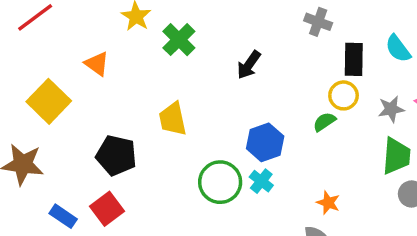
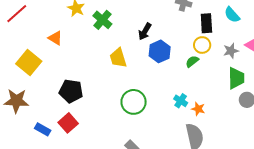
yellow trapezoid: (173, 119) -> (118, 58), moved
blue hexagon: (265, 142) -> (160, 51), moved
cyan cross: (261, 181) -> (181, 101), moved

